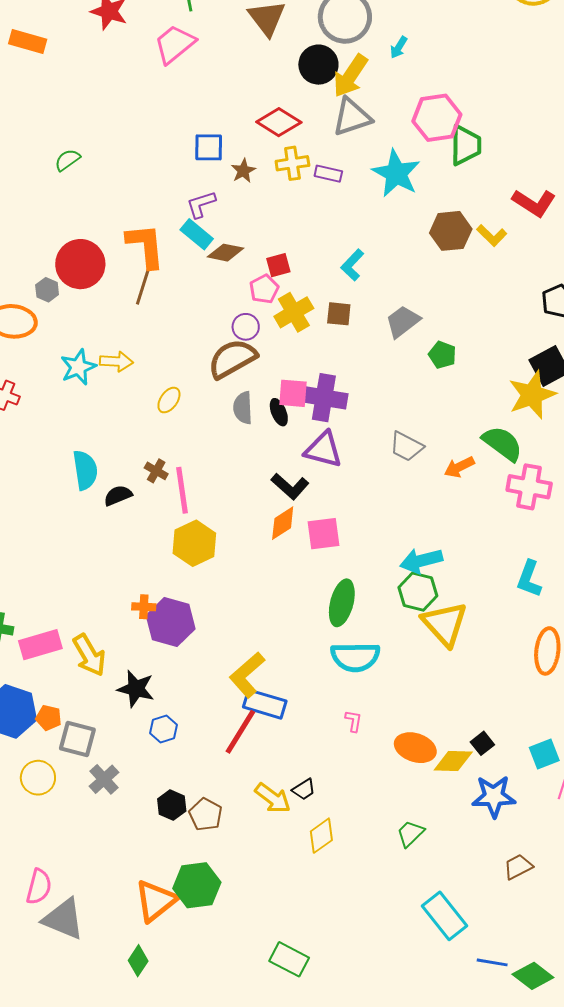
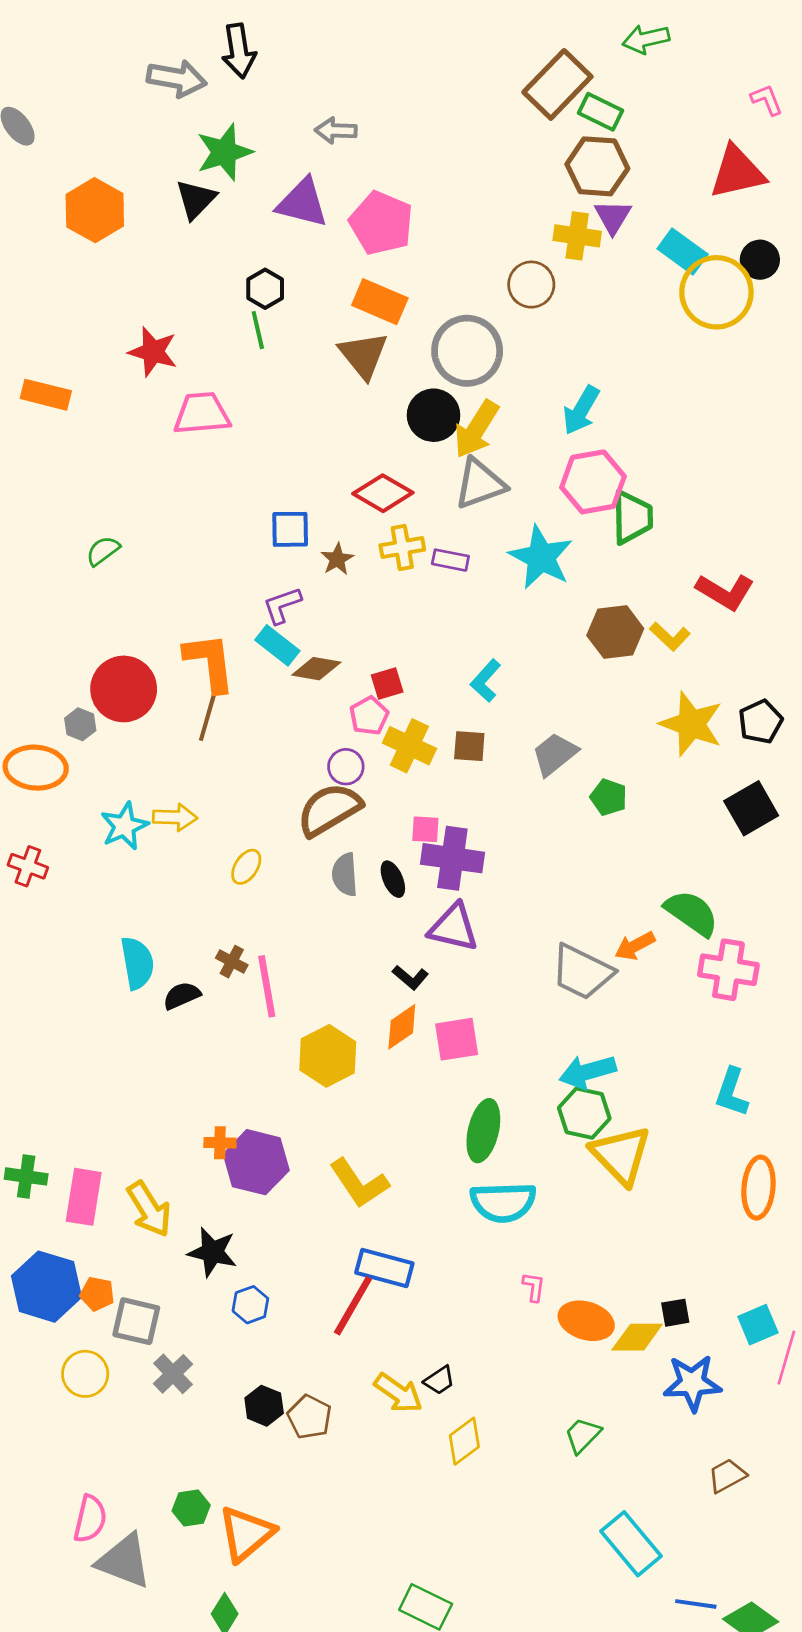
pink trapezoid: (175, 44) -> (202, 414), moved, turned 36
cyan arrow: (399, 47) -> (581, 410), moved, size x1.6
yellow cross: (294, 312) -> (409, 746), turned -33
pink square: (293, 393) -> (425, 829), moved, size x0.7
yellow star: (532, 395) -> (691, 724), moved, turned -30
gray trapezoid: (406, 447) -> (582, 972), moved, size x1.4
black L-shape: (290, 486) -> (410, 977), size x0.7
yellow hexagon: (194, 543) -> (328, 1056), moved
pink rectangle: (40, 645) -> (84, 1197), turned -63
yellow L-shape: (247, 675) -> (359, 1183), moved, turned -81
pink L-shape: (354, 721) -> (534, 1287), moved
black square: (482, 743) -> (675, 1313), turned 30
green hexagon: (197, 885) -> (191, 1508), moved, size x0.6

